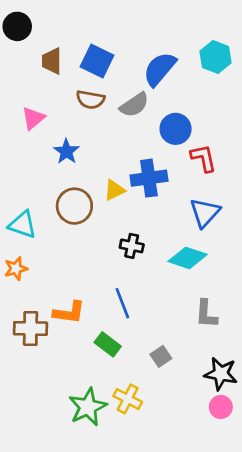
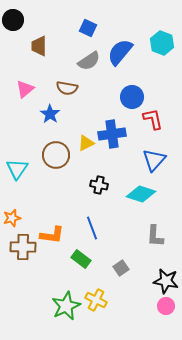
blue square: (97, 61) -> (88, 28), moved, size x0.7
brown semicircle: (90, 100) -> (67, 88), moved
gray semicircle: (134, 105) -> (89, 61), moved
cyan triangle: (23, 225) -> (17, 169), turned 45
orange star: (16, 269) -> (12, 218), moved

